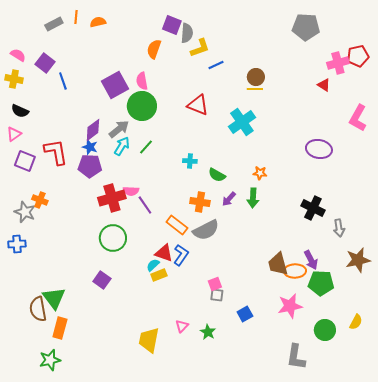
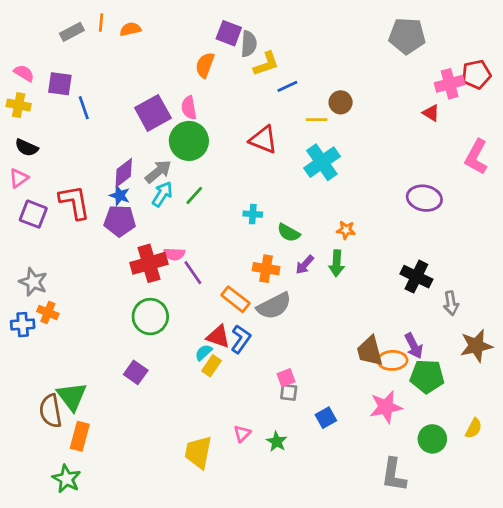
purple square: (45, 63) -> (60, 84), turned -30
yellow line: (255, 89) -> (317, 120), moved
orange cross: (40, 200) -> (48, 313), moved
yellow rectangle: (159, 275) -> (212, 366), turned -35
green star: (50, 360) -> (67, 479), turned -30

